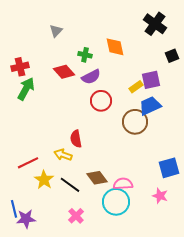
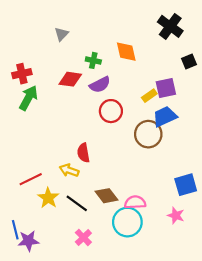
red diamond: (64, 72) -> (70, 79), turned -40

